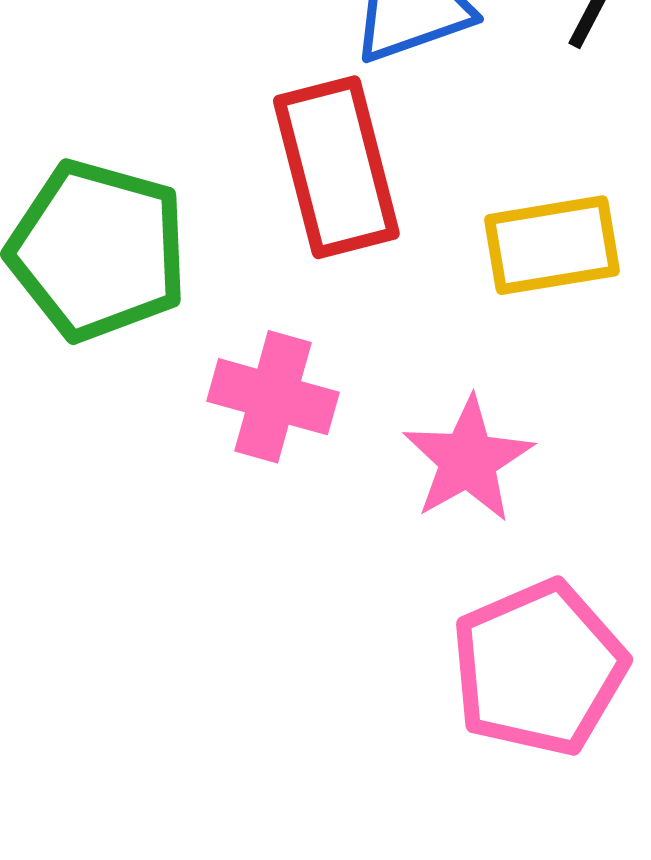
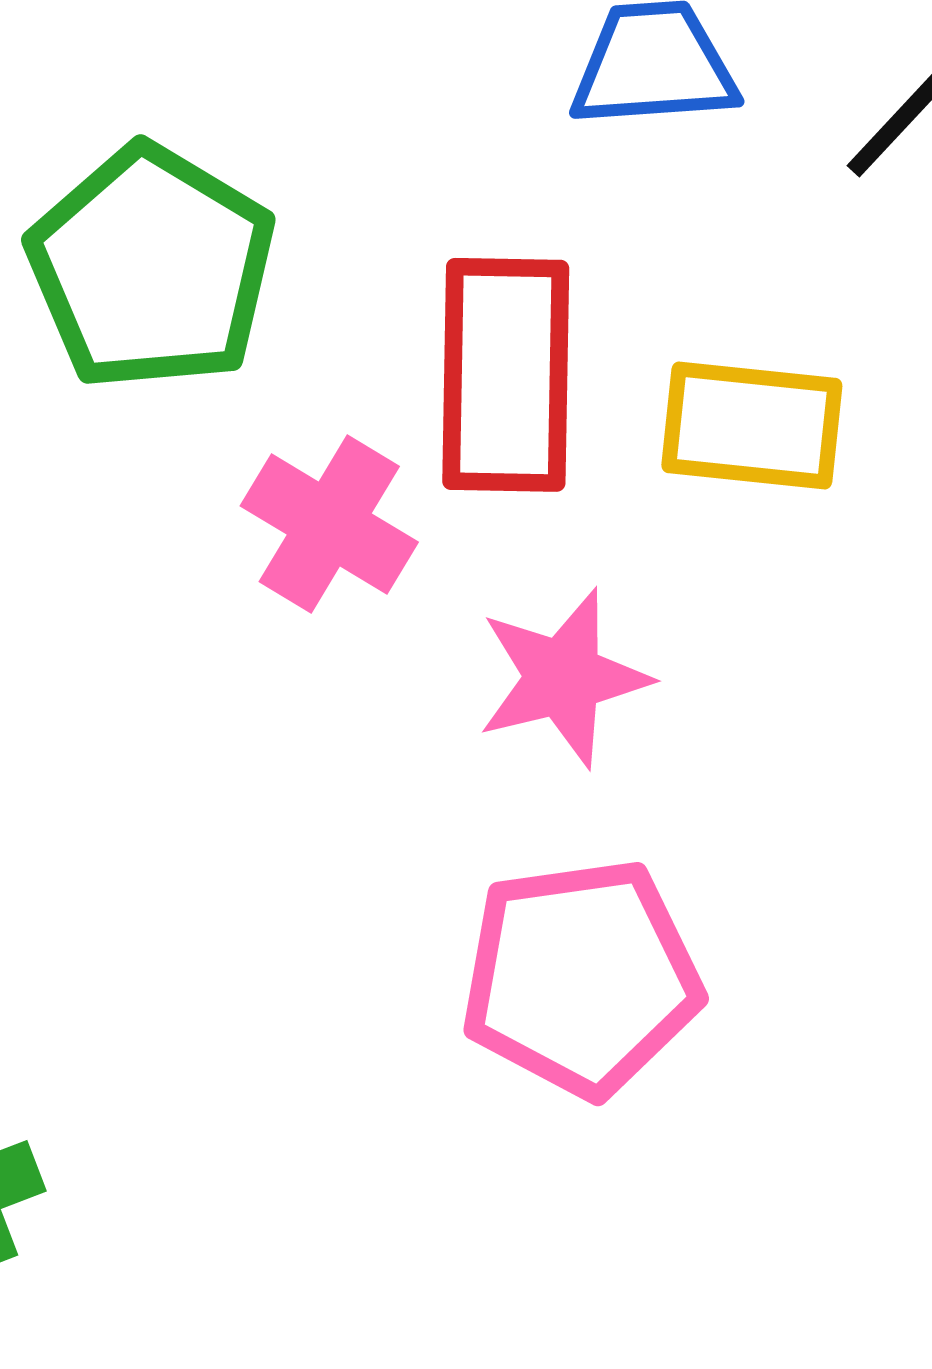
red rectangle: (336, 167) -> (506, 375), moved

